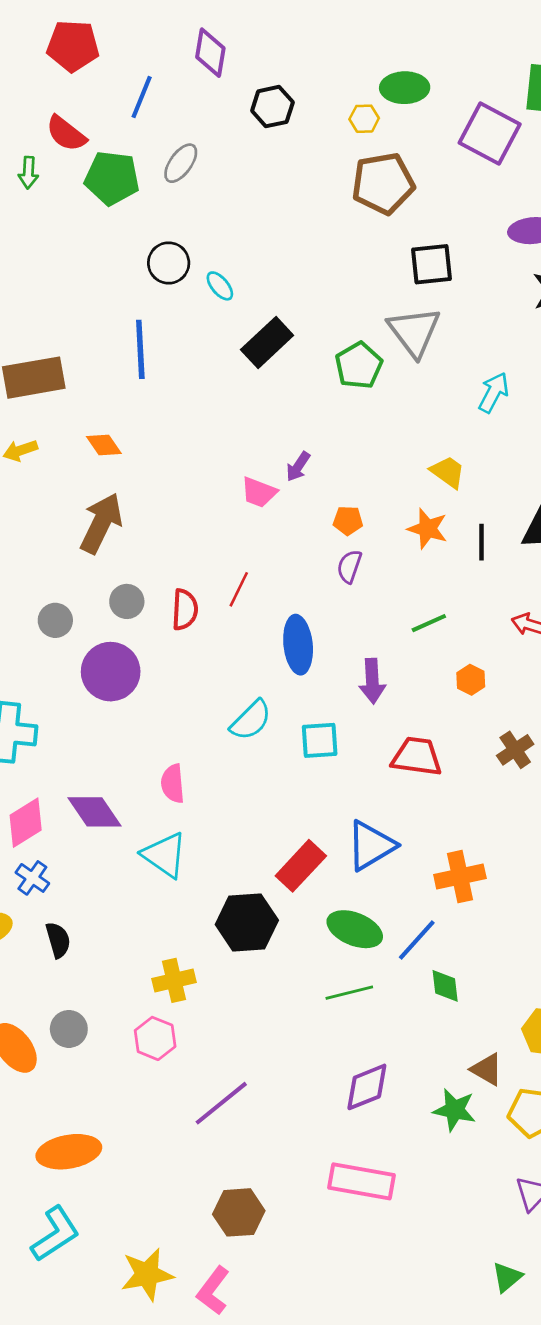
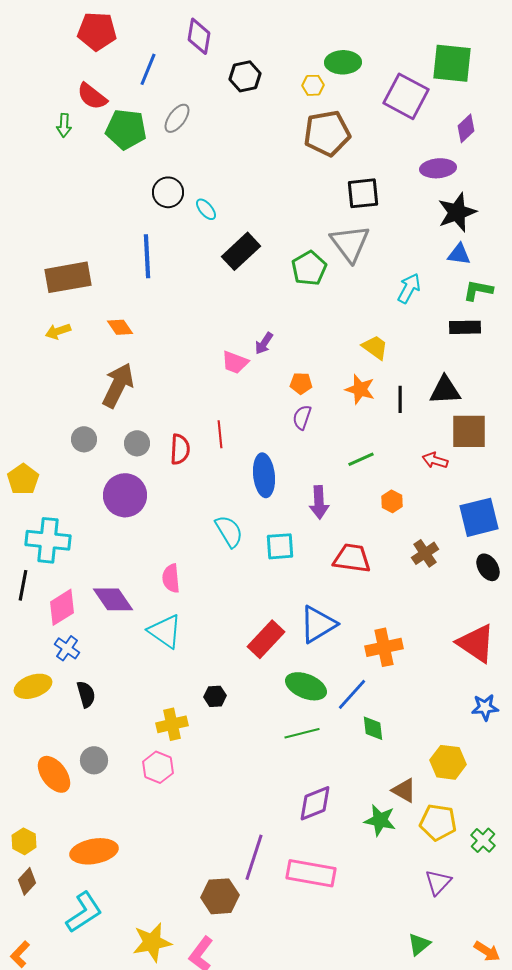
red line: (239, 589) -> (220, 434), turned -32
gray circle: (55, 620) -> (84, 439), moved
cyan semicircle: (251, 720) -> (229, 531), turned -76
black hexagon: (247, 922) -> (215, 696), moved, size x0.5
purple line: (221, 1103) -> (254, 857), moved, turned -33

